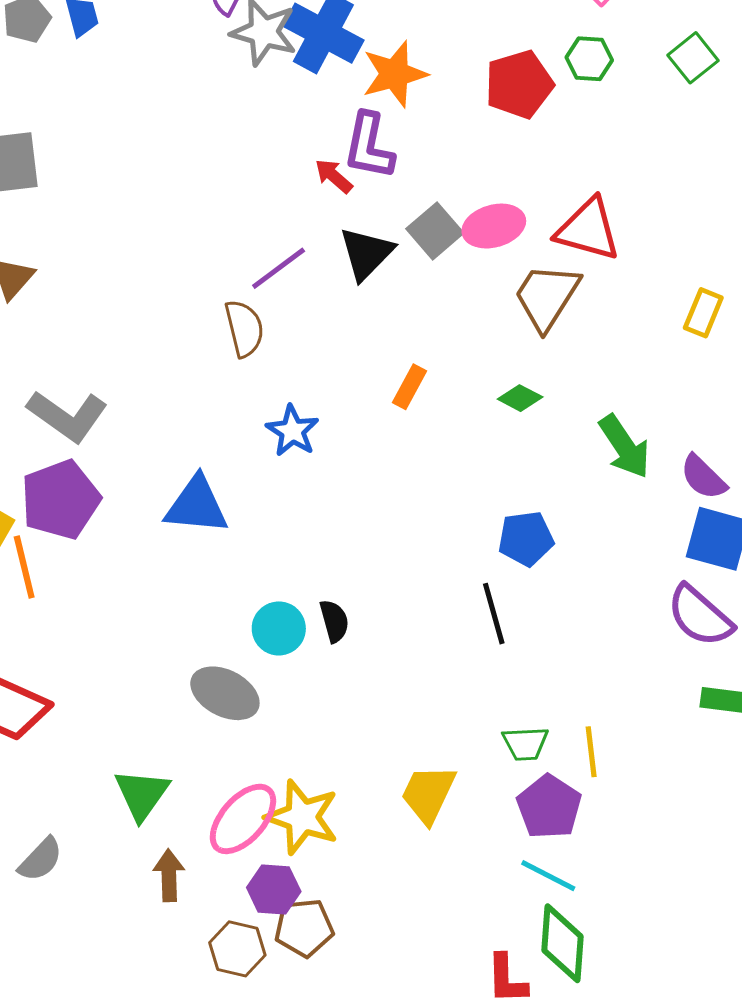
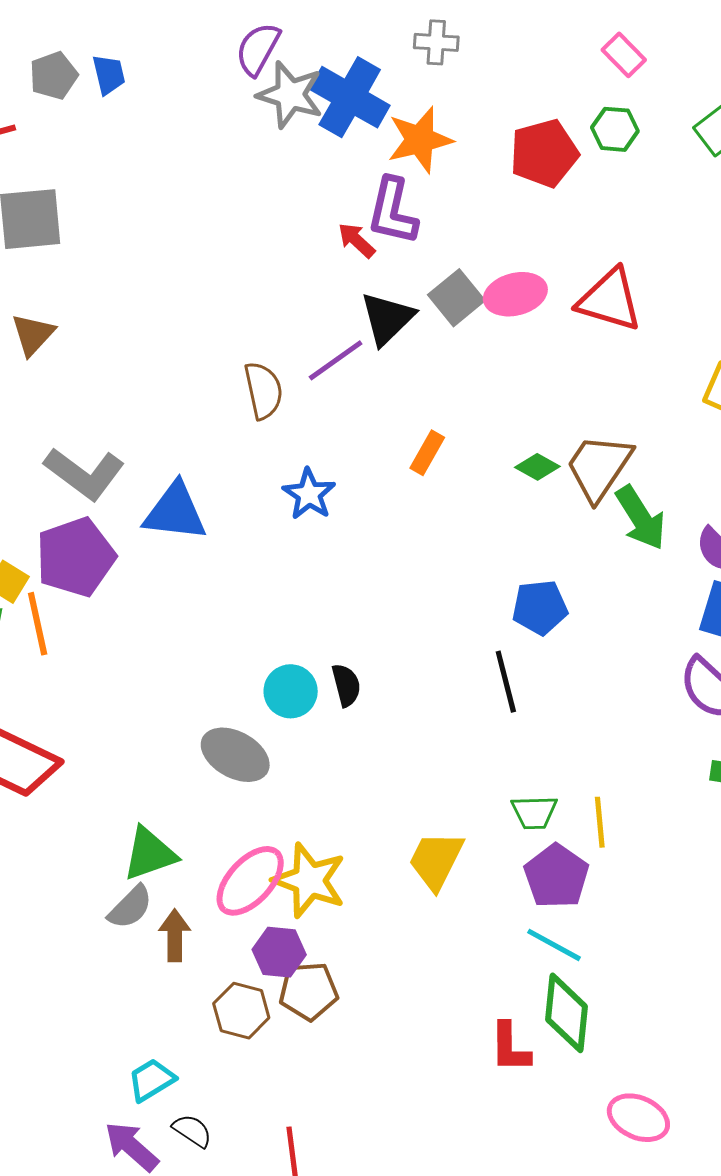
purple line: (279, 268) -> (336, 360), moved
brown trapezoid: (547, 297) -> (599, 467), moved
blue triangle: (197, 505) -> (175, 512), moved
green triangle: (142, 794) -> (150, 854), turned 34
gray semicircle: (41, 859) -> (130, 907), moved

